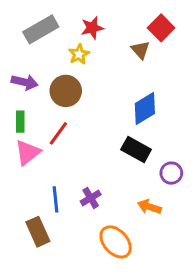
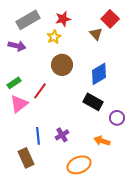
purple arrow: (25, 82) -> (17, 46), moved
brown circle: (66, 91) -> (62, 65), moved
green rectangle: (20, 122) -> (14, 83), turned 56
orange ellipse: (116, 242) -> (79, 165), turned -70

